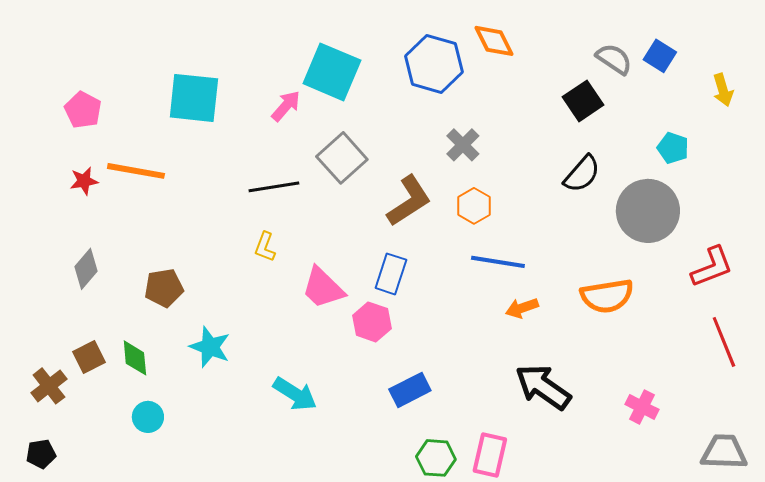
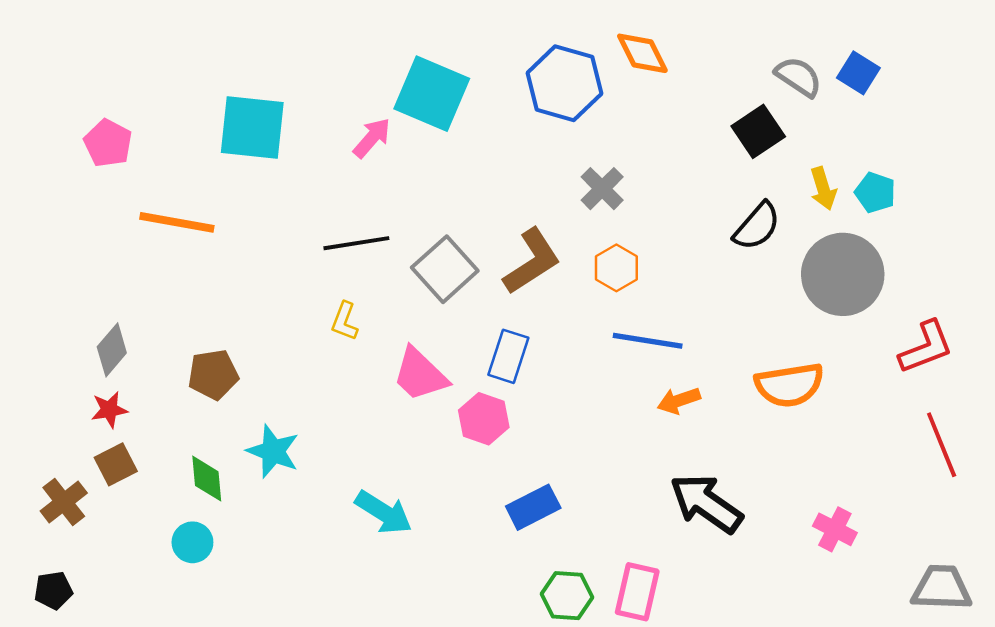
yellow arrow: (723, 90) -> (823, 189), moved
gray square: (342, 158) -> (445, 269), moved
red star: (84, 181) -> (109, 410), moved
green diamond: (135, 358) -> (207, 479), moved

